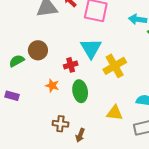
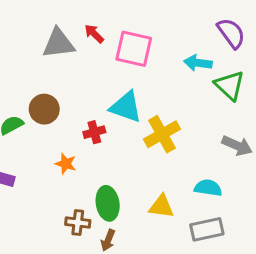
cyan triangle: (91, 48) -> (126, 107), turned -40
green ellipse: (80, 91) -> (108, 203), moved

